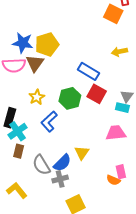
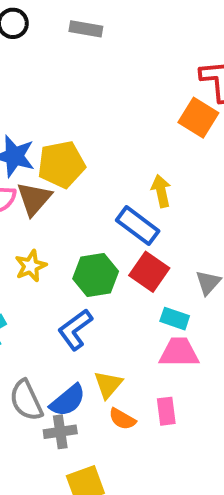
yellow arrow: (119, 52) -> (161, 191), moved, turned 84
cyan rectangle: (122, 108) -> (175, 319), moved
blue L-shape: (49, 122) -> (75, 329), moved
pink rectangle: (121, 172) -> (166, 411), moved
orange semicircle: (113, 180) -> (122, 419), moved

